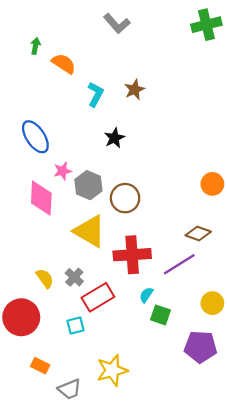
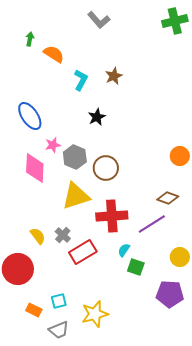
yellow triangle: (90, 231) -> (76, 196), turned -48
cyan square: (76, 326) -> (59, 301), moved

